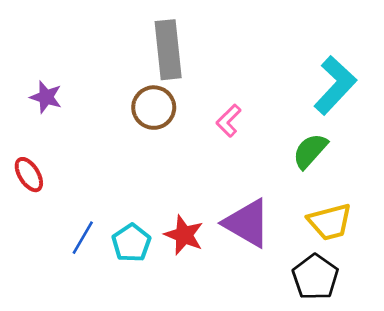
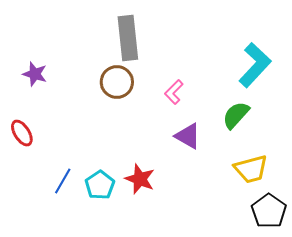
purple triangle: (247, 223) -> (188, 136), moved, size x0.7
black pentagon: (315, 277) -> (269, 211), moved

